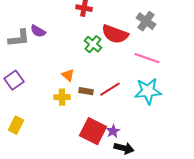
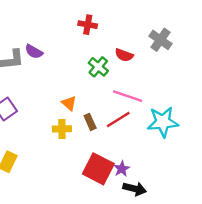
red semicircle: (115, 34) -> (124, 55), size x0.6
pink line: (147, 58) -> (128, 96), moved
brown rectangle: (86, 91) -> (90, 122), turned 56

